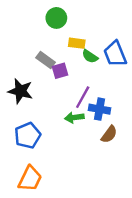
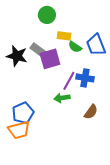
purple square: (60, 71) -> (50, 59), size x1.5
black star: (20, 91) -> (17, 56), moved
blue cross: (100, 109) -> (85, 78), moved
orange trapezoid: (30, 179) -> (19, 130), moved, turned 50

